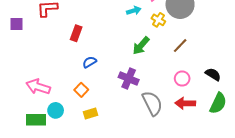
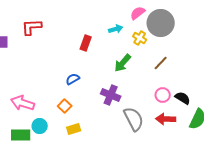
red rectangle: (76, 33) -> (86, 43), moved
black semicircle: (213, 74) -> (183, 98), moved

